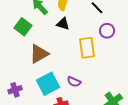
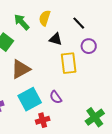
black triangle: (63, 24) -> (56, 39), moved
purple semicircle: (74, 82) -> (56, 97), turned 32

